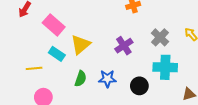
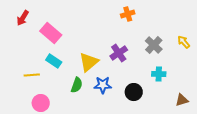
yellow triangle: (81, 45) -> (89, 62), moved
cyan cross: (165, 67) -> (159, 74), size x0.6

